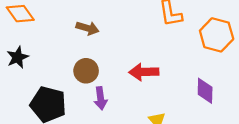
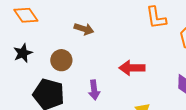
brown circle: (86, 71) -> (61, 60), moved

